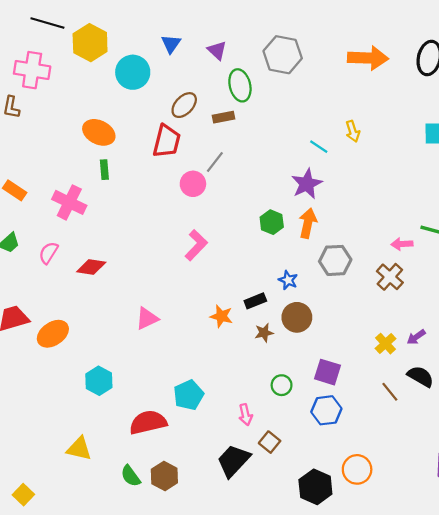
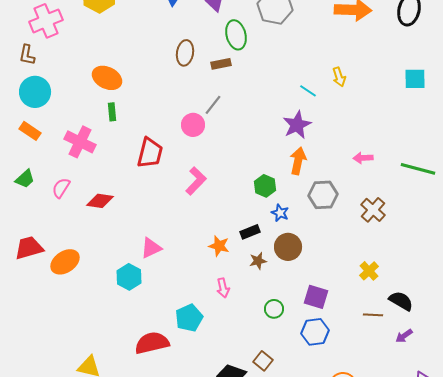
pink cross: (32, 70) -> (46, 21), turned -32
cyan circle: (133, 72) -> (35, 92), moved
brown ellipse: (184, 105) -> (185, 53), turned -35
red trapezoid: (167, 141) -> (150, 153), moved
green hexagon: (272, 222) -> (265, 186), moved
pink arrow: (402, 244) -> (363, 158), moved
purple arrow: (416, 337) -> (404, 336), moved
cyan hexagon: (99, 381) -> (129, 277), moved
brown line: (390, 392) -> (373, 315), turned -48
pink arrow: (245, 415) -> (223, 288), moved

